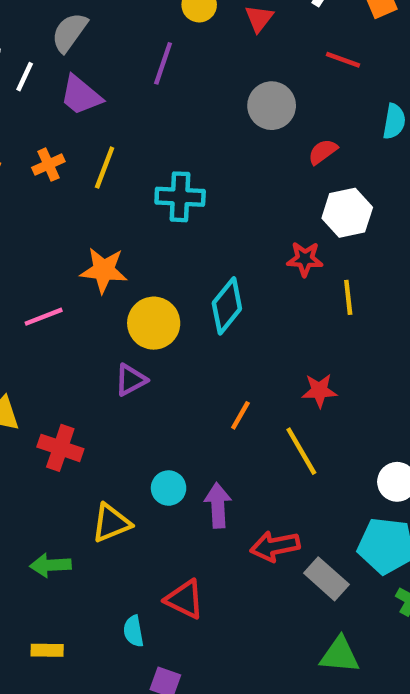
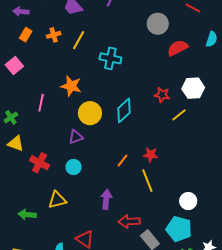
red semicircle: (323, 152) -> (178, 48), size x1.5
white hexagon: (347, 213) -> (193, 88), moved
yellow line: (348, 297) -> (179, 115), turned 49
pink line: (44, 317) -> (41, 103), turned -66
red star: (319, 391) -> (151, 155), moved
cyan circle: (169, 488) -> (74, 167), moved

